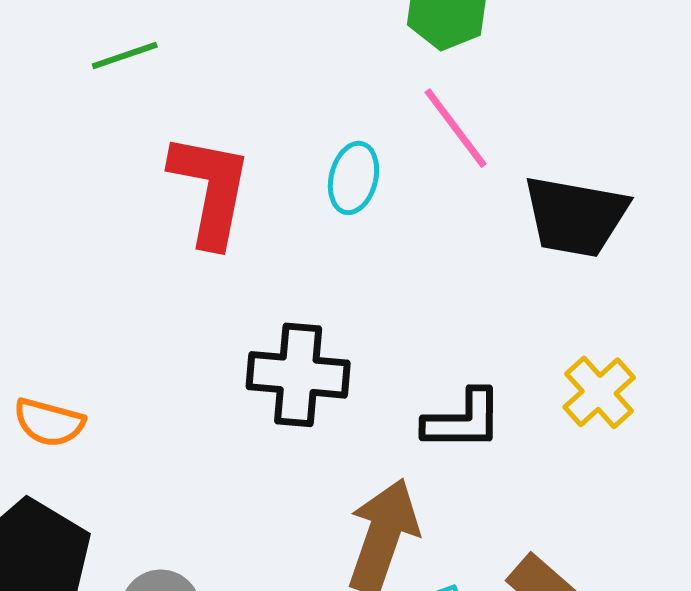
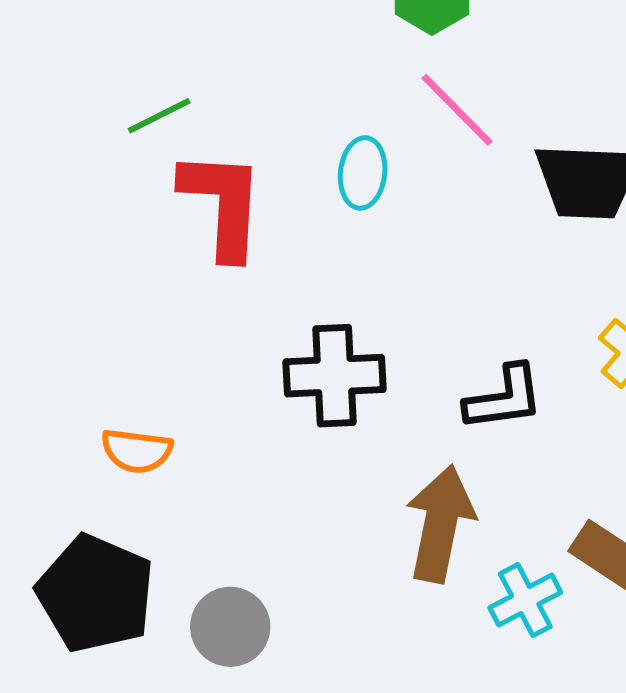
green line: (125, 56) -> (159, 116), moved
orange semicircle: (49, 422) -> (137, 451), moved

